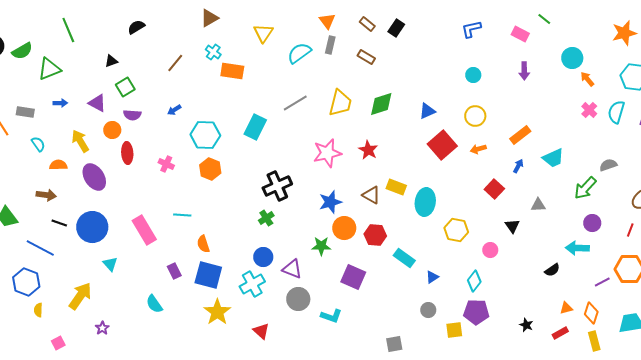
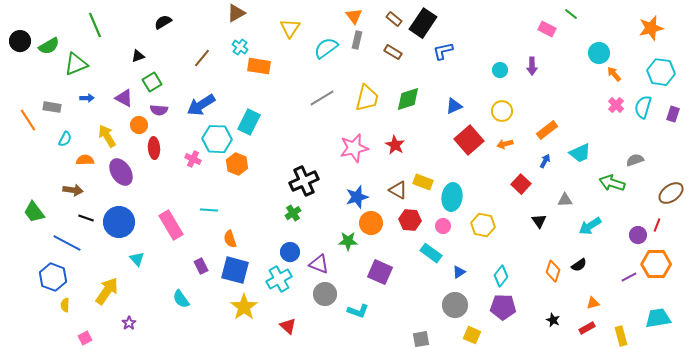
black rectangle: (396, 28) -> (423, 23), size x1.6
blue L-shape: (471, 29) -> (443, 51), moved
purple arrow: (524, 71) -> (532, 66), moved
blue arrow: (174, 110) -> (201, 105), size x2.0
cyan rectangle: (255, 127) -> (249, 122), moved
cyan hexagon: (205, 135) -> (217, 139), moved
cyan semicircle: (38, 144) -> (65, 139), turned 63
green arrow: (585, 188) -> (612, 183), turned 65
purple circle: (592, 223) -> (638, 235), moved
red hexagon: (375, 235) -> (410, 220), moved
cyan arrow: (577, 248) -> (590, 226), moved, turned -35
pink circle: (490, 250) -> (443, 226), moved
gray circle: (428, 310) -> (455, 305), size x1.6
orange diamond: (591, 313) -> (553, 271), moved
yellow square: (454, 330) -> (472, 335), moved, turned 30

